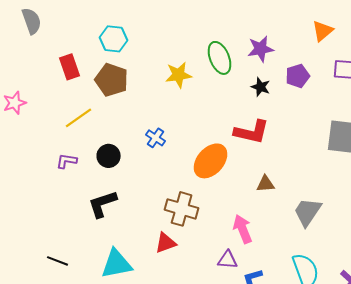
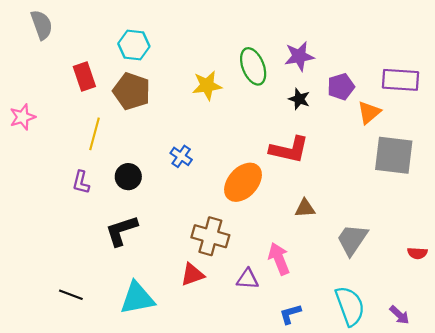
orange triangle: (323, 31) -> (369, 112), moved
yellow line: (79, 118) -> (95, 134), turned -40
purple L-shape: (67, 161) -> (81, 182), turned -85
purple triangle: (228, 260) -> (248, 279), moved

